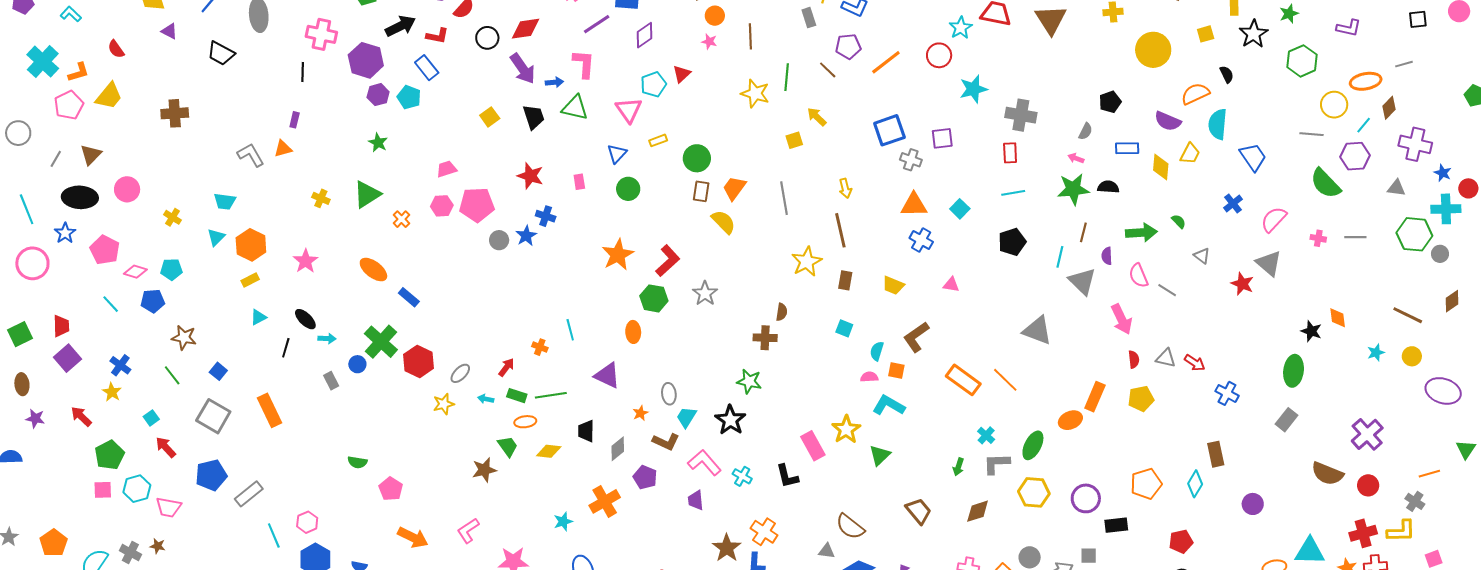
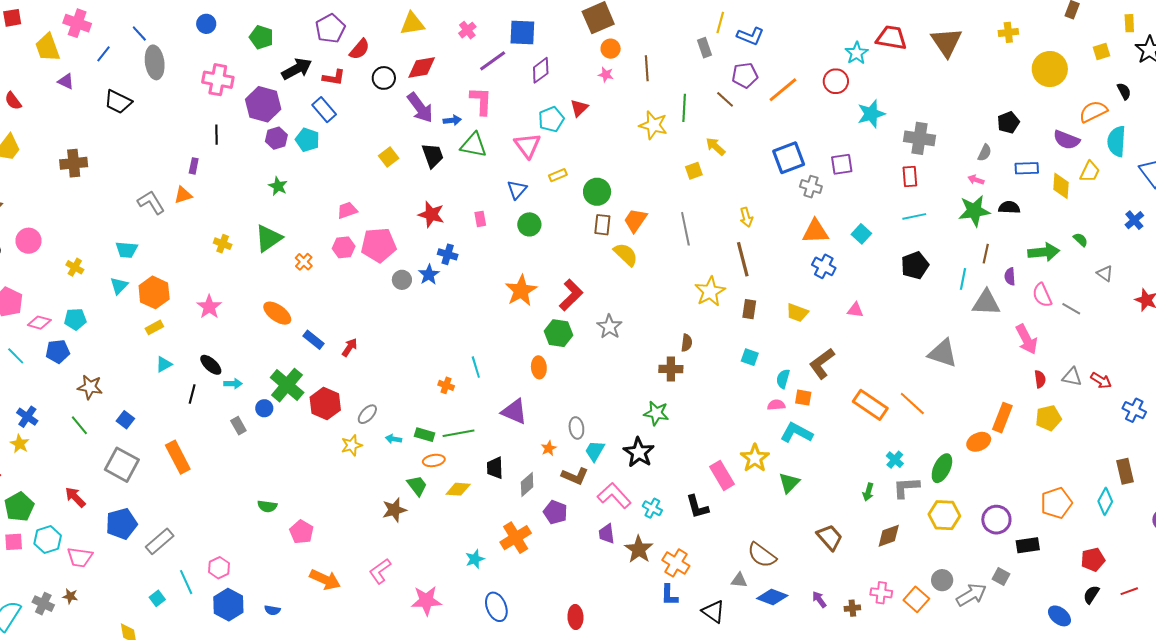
black line: (303, 72) -> (216, 135), moved
gray triangle: (1082, 281) -> (986, 303), turned -40
red arrow: (506, 367) -> (350, 347), moved
cyan square: (151, 418) -> (157, 598), moved
brown star: (727, 548) -> (639, 549), moved
gray square: (1089, 556) -> (1001, 577), turned 30

